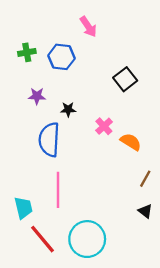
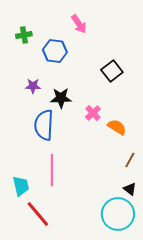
green cross: (27, 52) -> (24, 35), moved
black star: (68, 109) -> (61, 98), size x1.5
cyan circle: (87, 239) -> (118, 214), moved

